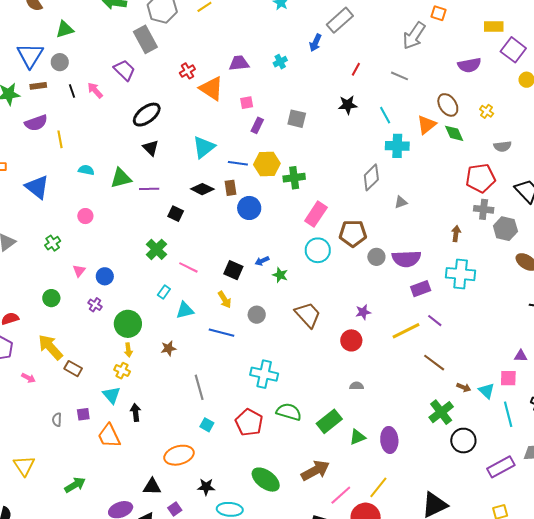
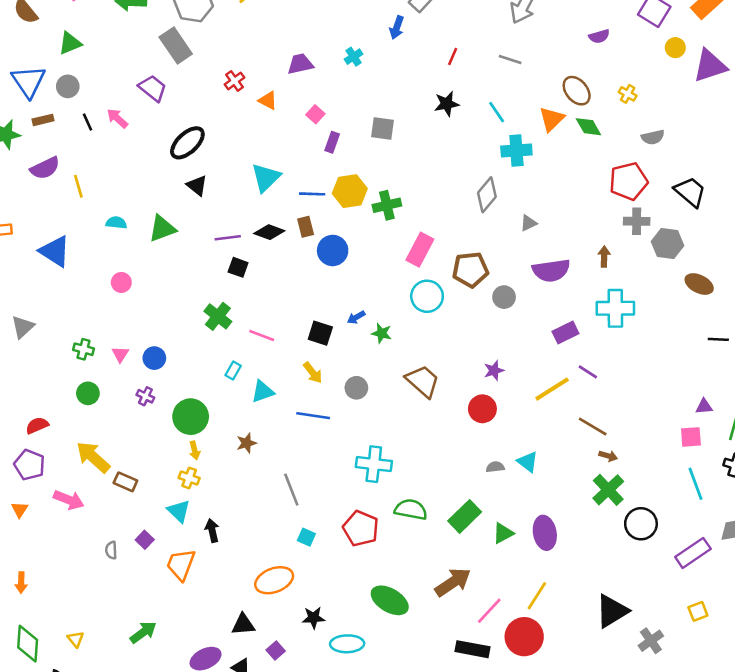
purple semicircle: (469, 65) -> (599, 36), size x0.7
orange triangle: (211, 88) -> (268, 100), size x0.6
pink square: (247, 103) -> (315, 114), turned -32
purple line: (149, 189) -> (228, 238), moved
green cross: (53, 243) -> (84, 349), moved, turned -35
purple semicircle: (406, 259) -> (551, 270), moved
pink arrow: (28, 378) -> (69, 500), size x1.6
brown arrow: (464, 387) -> (608, 456), moved
cyan triangle: (486, 391) -> (528, 462), moved
purple square: (83, 414) -> (145, 540), turned -32
orange trapezoid: (109, 436) -> (181, 564), turned 52
yellow triangle: (24, 466) -> (76, 639), moved, size x0.6

